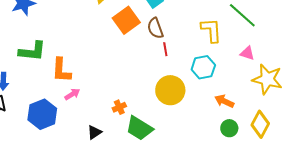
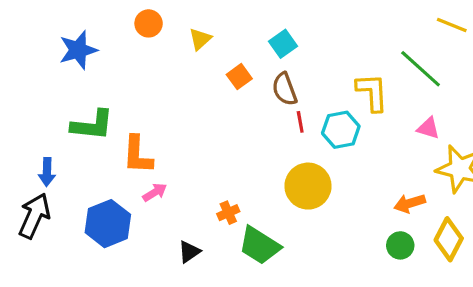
orange square: (126, 20) -> (239, 77), size x0.6
cyan hexagon: (203, 67) -> (341, 130), moved
orange arrow: (224, 101) -> (410, 203), moved, turned -42

